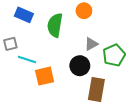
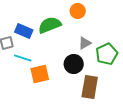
blue rectangle: (24, 15) -> (24, 31), moved
green semicircle: (55, 25) -> (50, 25), turned 60

